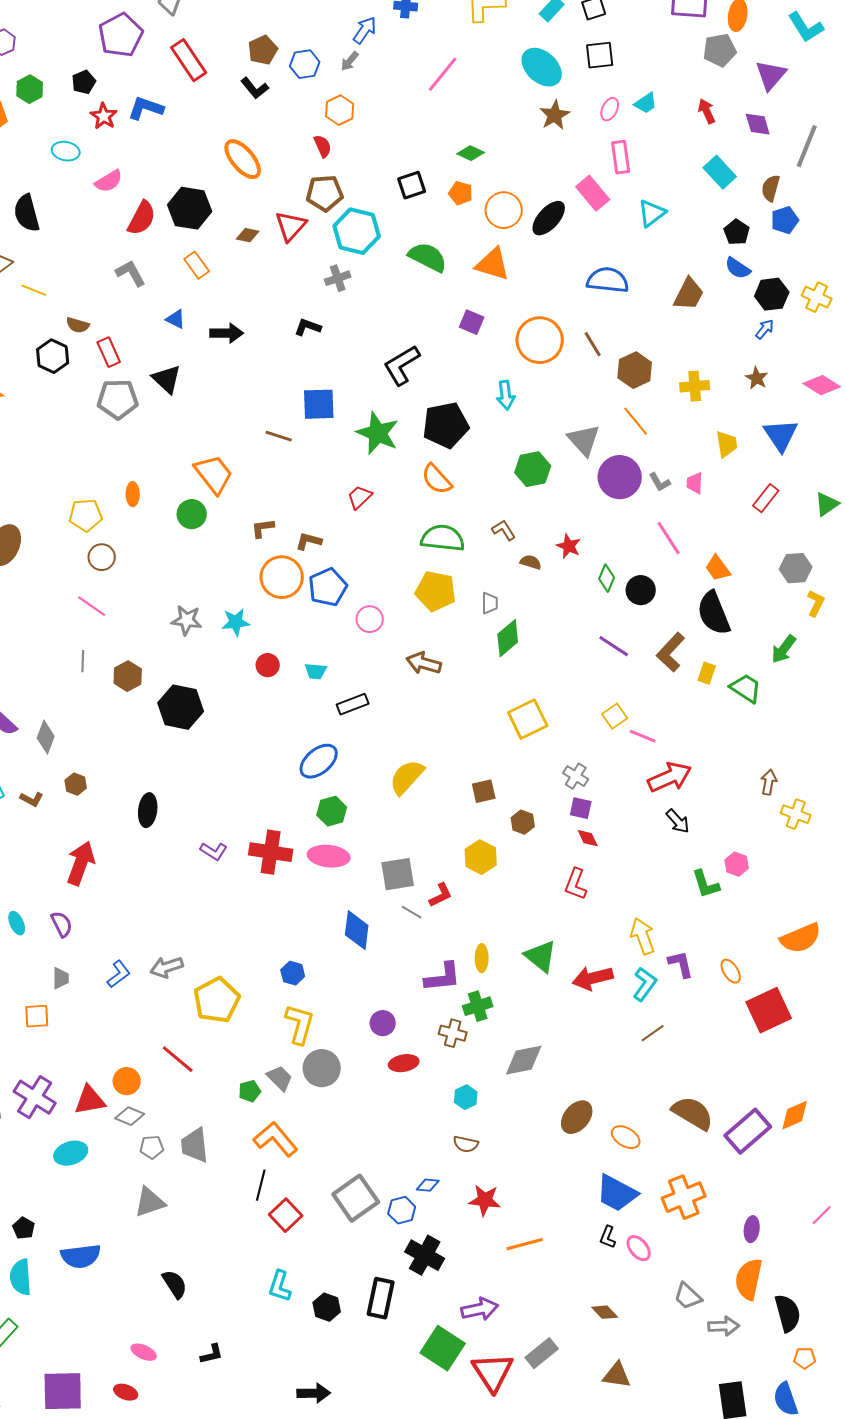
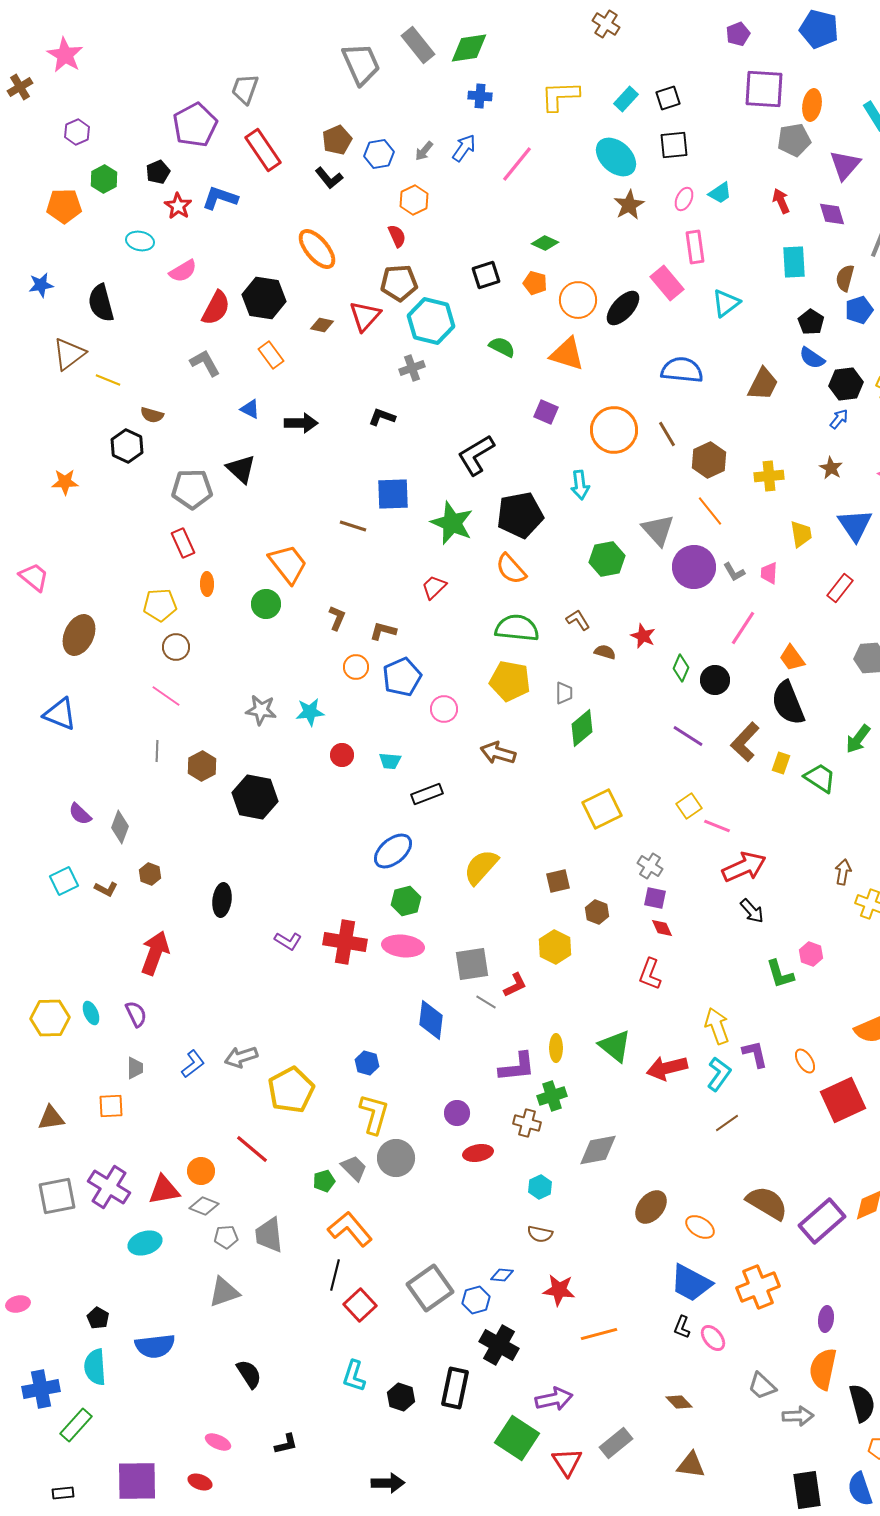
blue arrow: (365, 30) -> (464, 148), moved
cyan rectangle: (720, 172) -> (794, 262), turned 40
green semicircle: (428, 257) -> (502, 347), size x0.7
red rectangle: (109, 352) -> (183, 543), moved
brown L-shape: (263, 528) -> (337, 618), turned 120
pink line: (669, 538) -> (743, 628), turned 66
orange circle: (282, 577) -> (356, 667), size x0.6
red triangle: (493, 1372) -> (567, 1462), size x0.7

